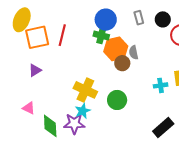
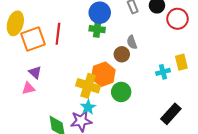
orange hexagon: (116, 49) -> (103, 74), moved
purple triangle: (35, 70) -> (35, 72), turned -40
pink triangle: (29, 108) -> (28, 88), moved, turned -32

